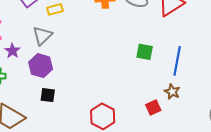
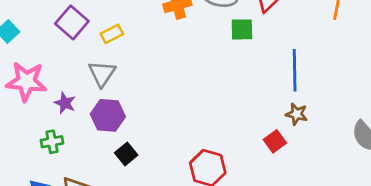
green square: (145, 52) -> (242, 29), moved
black square: (48, 95) -> (126, 154), turned -35

